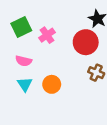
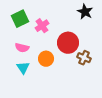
red circle: (86, 42) -> (68, 43), moved
orange circle: (52, 84) -> (46, 59), moved

